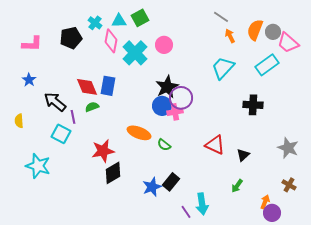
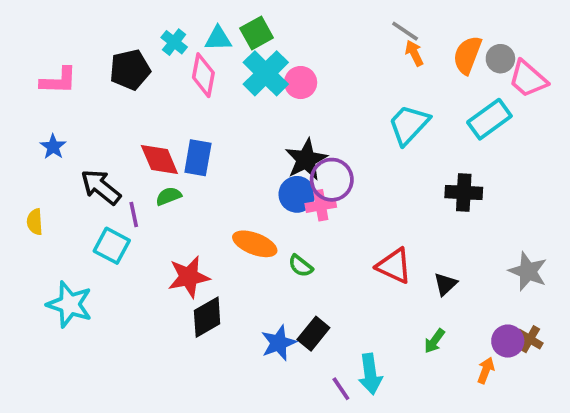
orange arrow: (230, 36) -> (414, 53), moved
cyan cross: (135, 53) -> (266, 73), moved
purple circle: (272, 213) -> (508, 341), moved

